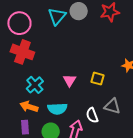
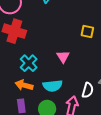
yellow square: (97, 79) -> (87, 32), moved
white semicircle: (92, 115) -> (88, 90), turned -140

